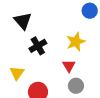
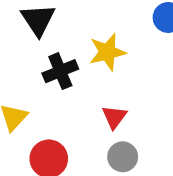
yellow star: (76, 42) -> (107, 52), moved

